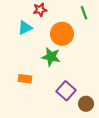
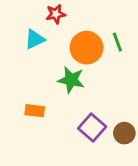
green line: (84, 13) -> (117, 42), moved
brown circle: (86, 104) -> (124, 133), moved

